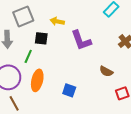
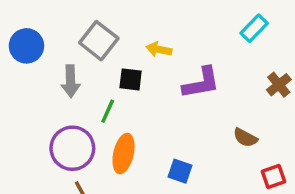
gray square: (23, 16) -> (99, 41), turned -30
purple L-shape: (81, 40) -> (201, 83), turned -80

